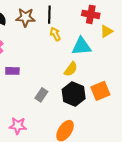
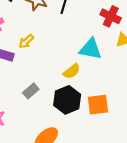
yellow arrow: (55, 34) -> (26, 41), moved, turned -120

